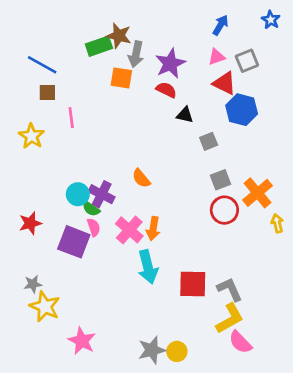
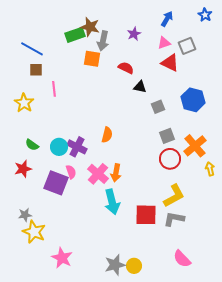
purple star: (170, 63) -> (134, 34), moved, size x0.6
blue hexagon: (242, 110) -> (193, 100), moved
orange semicircle: (141, 178) -> (107, 135), turned -126
green semicircle: (91, 209) -> (32, 145), moved
gray L-shape: (230, 289) -> (174, 219), turned -55
yellow L-shape: (230, 318) -> (174, 196), moved

